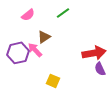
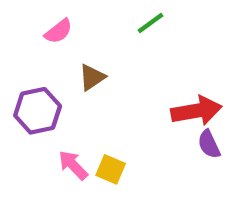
green line: (63, 13) -> (150, 23), moved
pink arrow: (35, 50) -> (73, 165), moved

